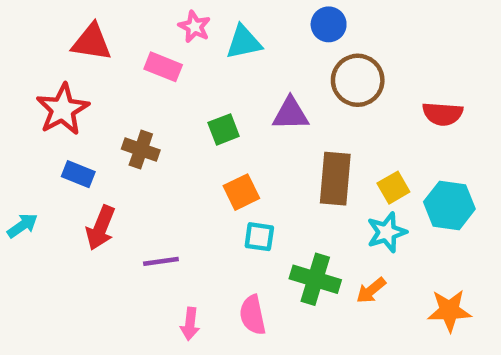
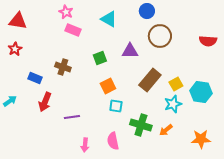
pink star: (194, 27) -> (66, 12), moved
red triangle: (92, 42) -> (18, 21), moved
cyan triangle: (244, 42) -> (109, 19), turned 42
red star: (63, 109) -> (15, 49), moved, size x0.6
red semicircle: (443, 114) -> (208, 41), moved
brown rectangle: (335, 179) -> (150, 80), turned 35

